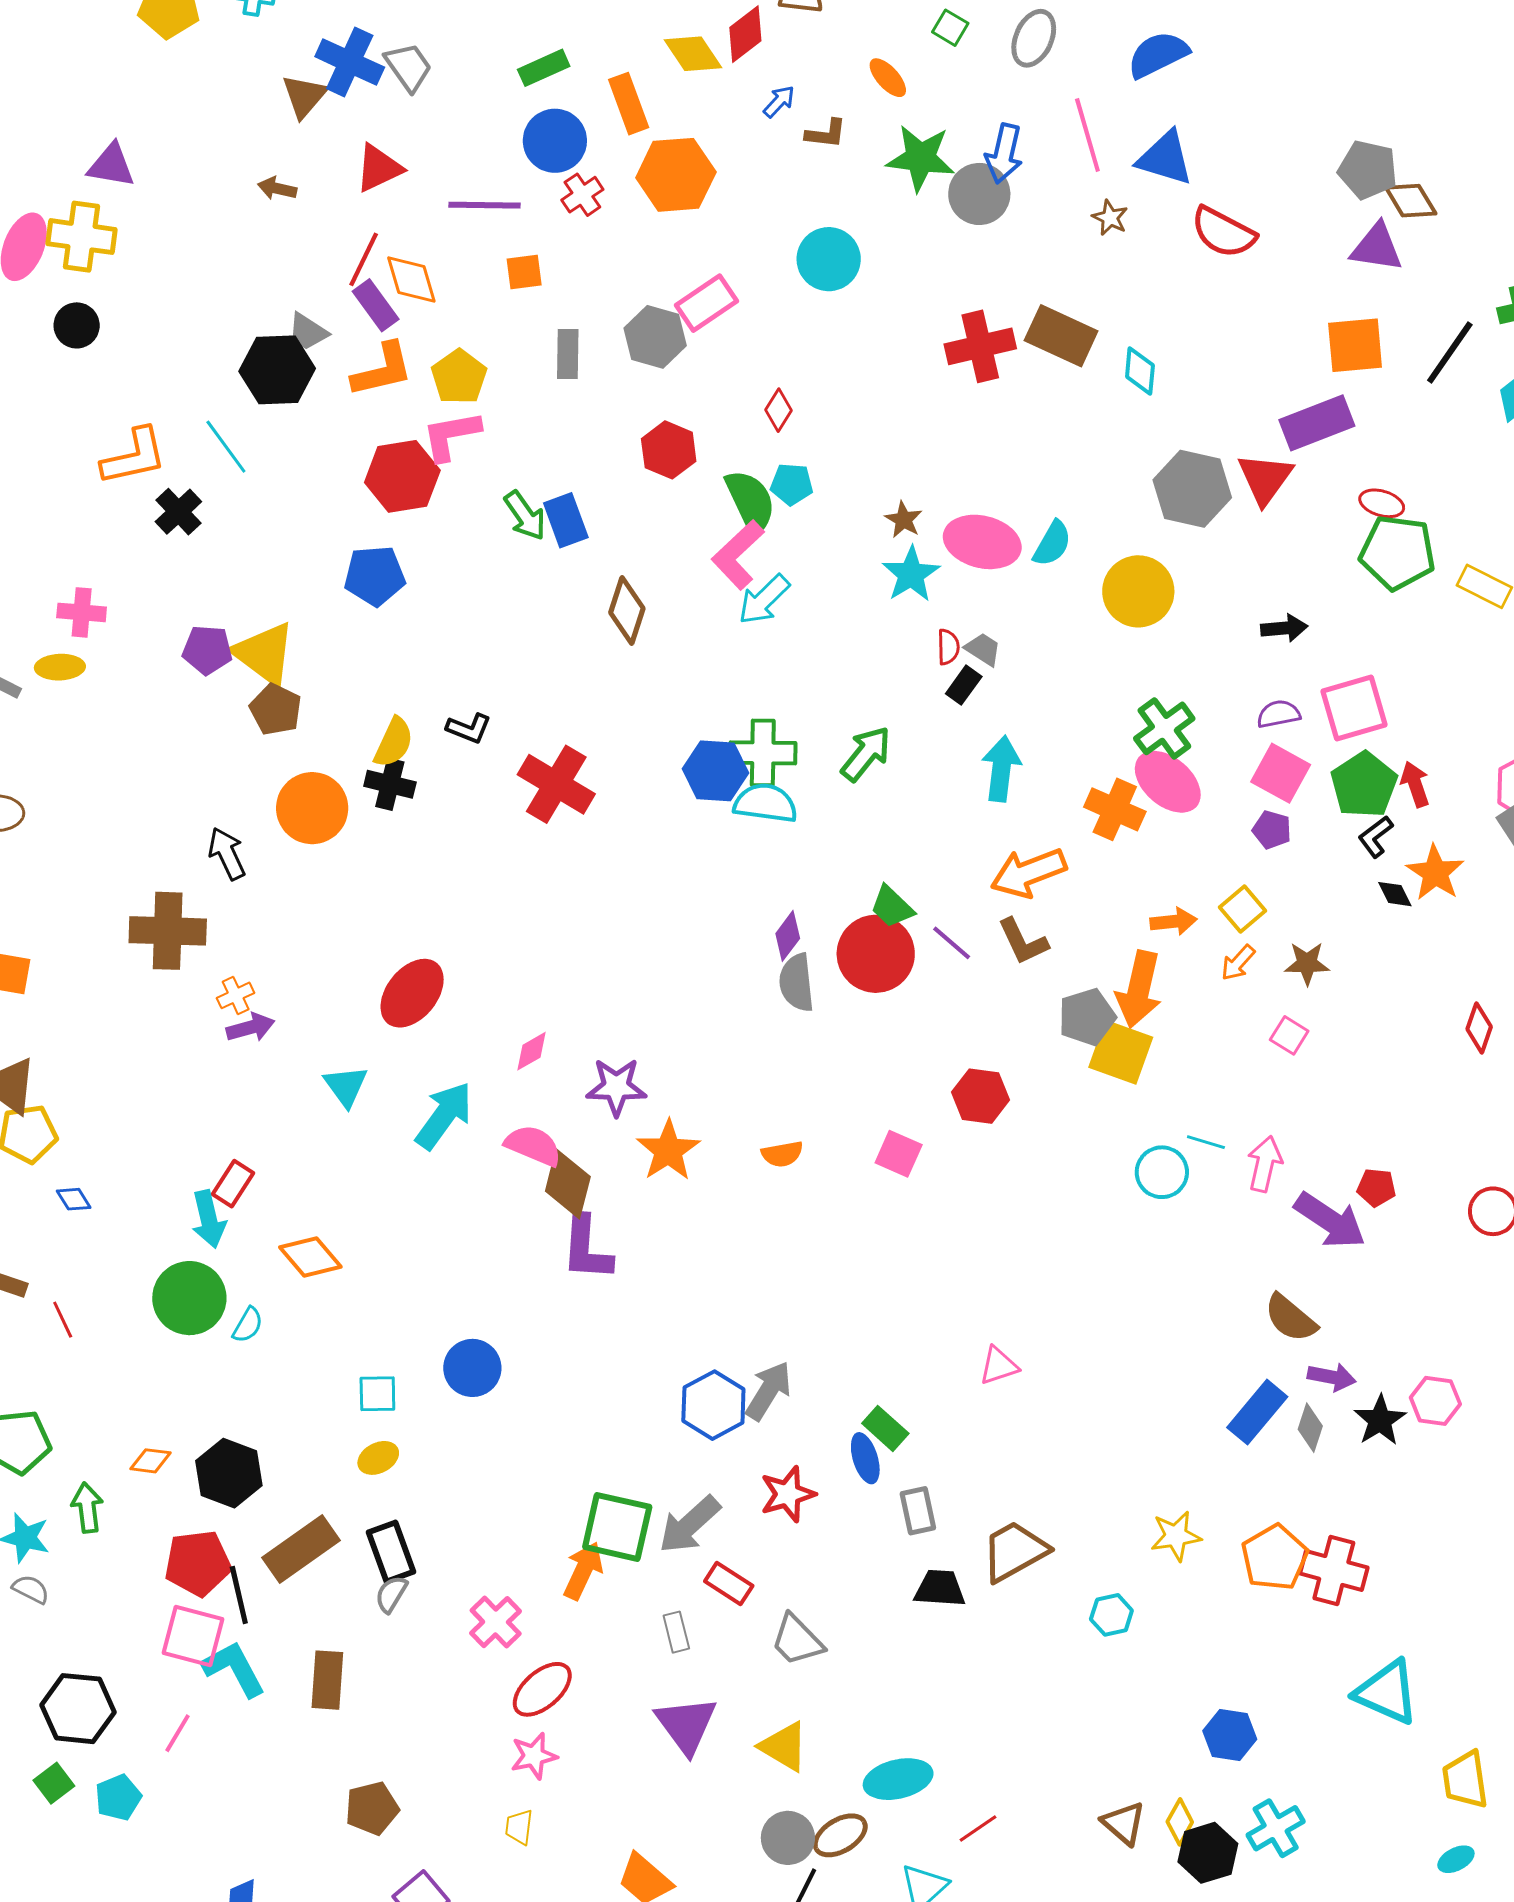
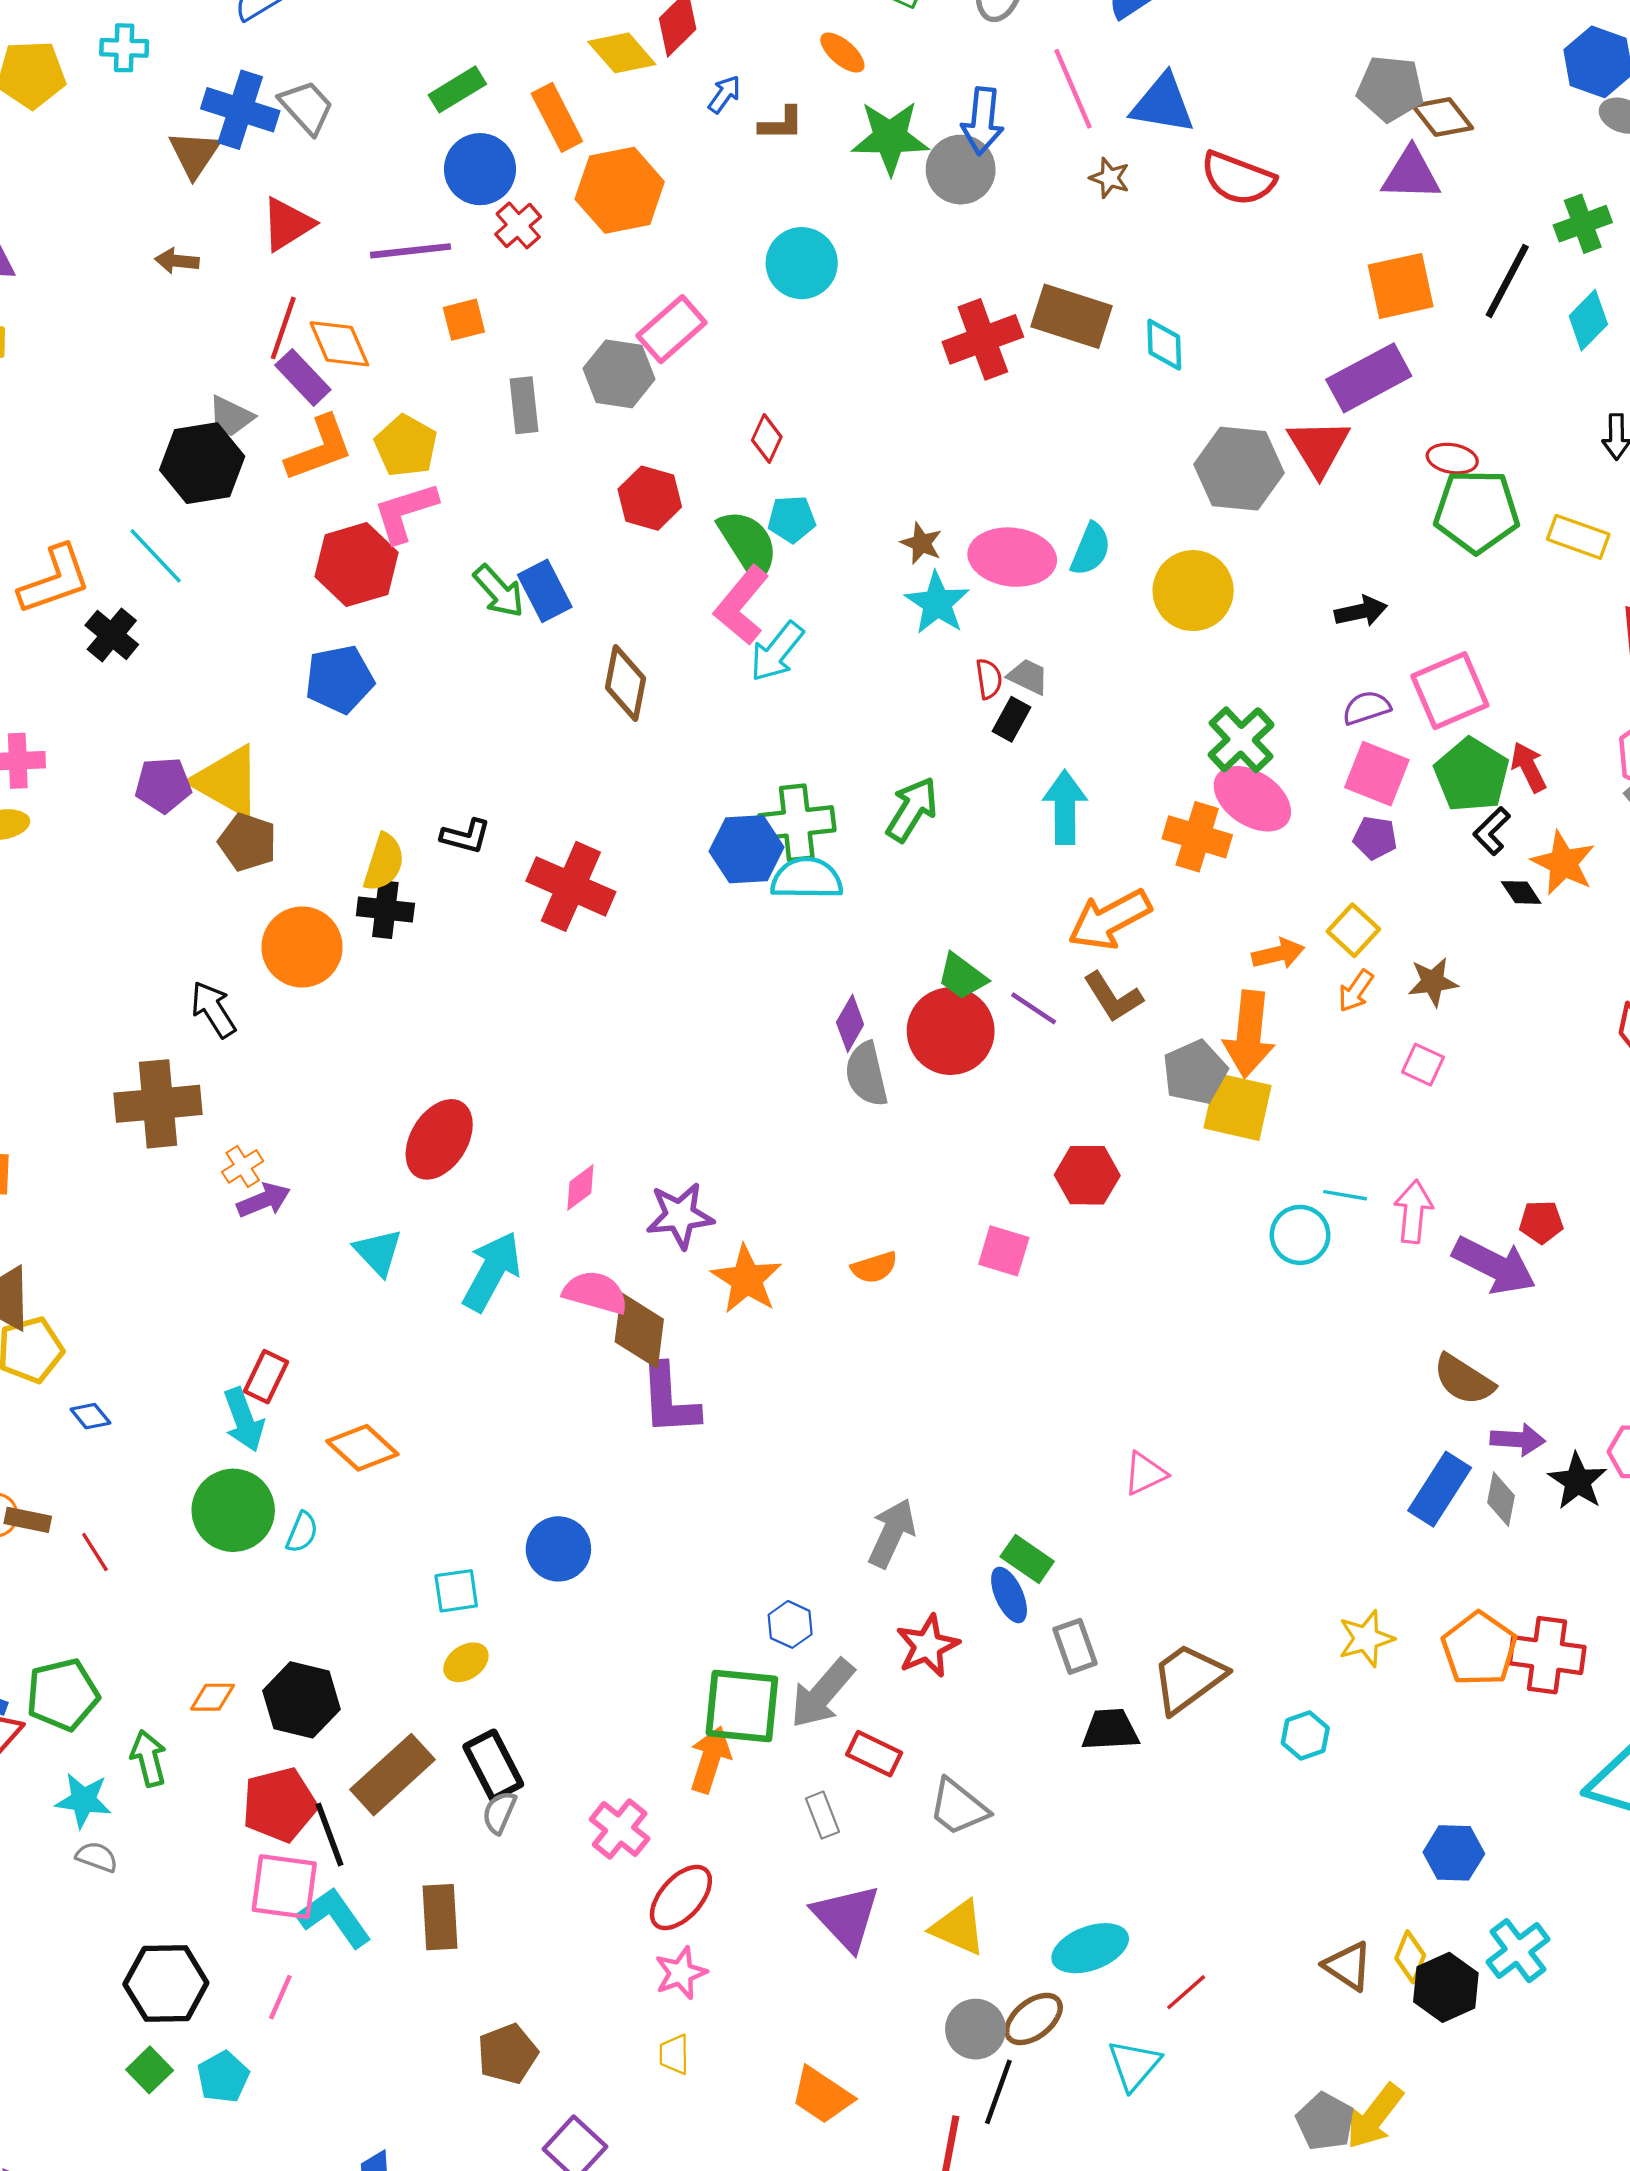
blue hexagon: (713, 1405) -> (790, 1624), moved, size x0.6

